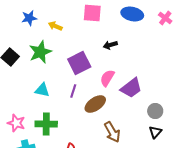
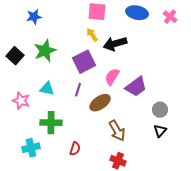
yellow arrow: (55, 26) -> (92, 35), moved, turned 32
black arrow: (110, 45) -> (115, 44), size x1.6
pink star: (16, 123) -> (21, 101), moved

